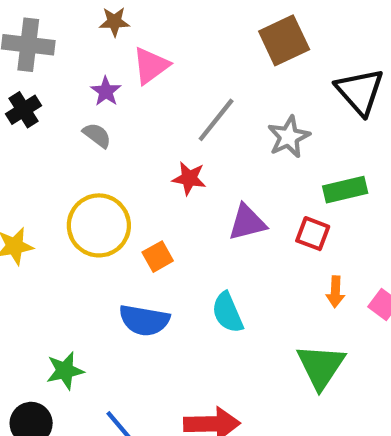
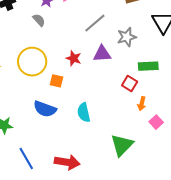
red star: (189, 178) -> (74, 58), moved
purple triangle: (247, 222) -> (102, 54), moved
orange square: (158, 257) -> (56, 81), turned 32
orange arrow: (335, 292) -> (142, 104), moved

